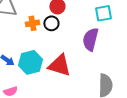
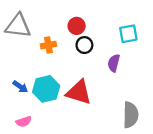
black circle: (51, 23) -> (84, 45), moved
purple semicircle: (90, 39) -> (114, 63), size x0.7

